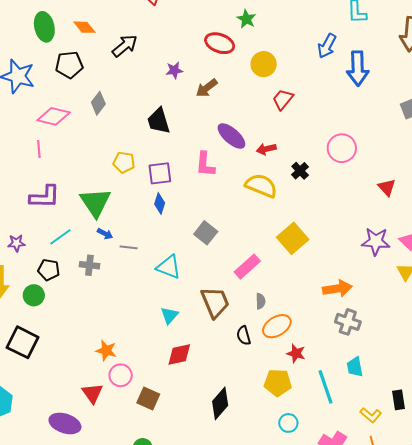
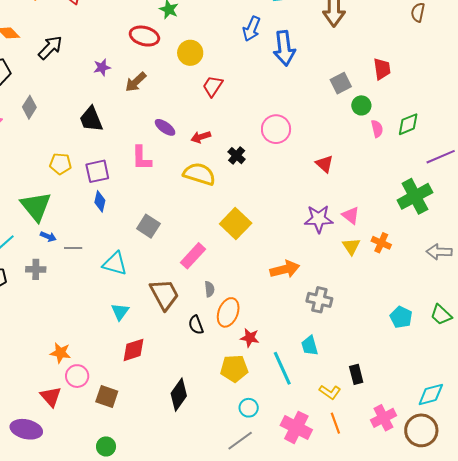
purple ellipse: (231, 136) -> (165, 127), size x0.7
gray cross: (348, 322) -> (319, 300), moved
orange ellipse: (277, 326) -> (228, 312), turned -32

